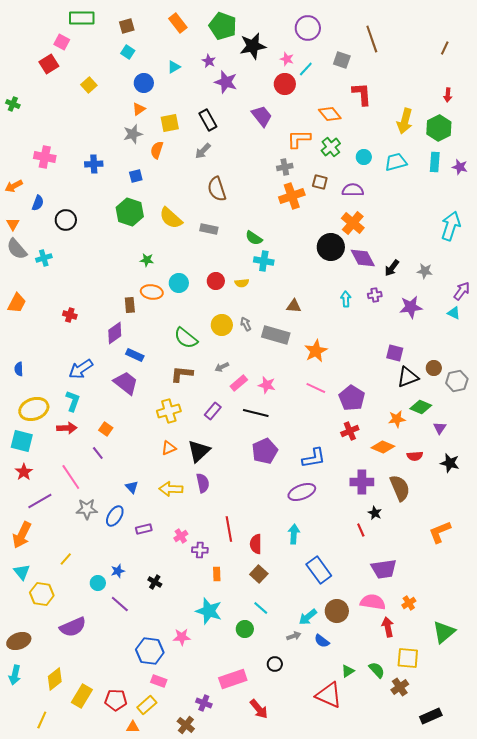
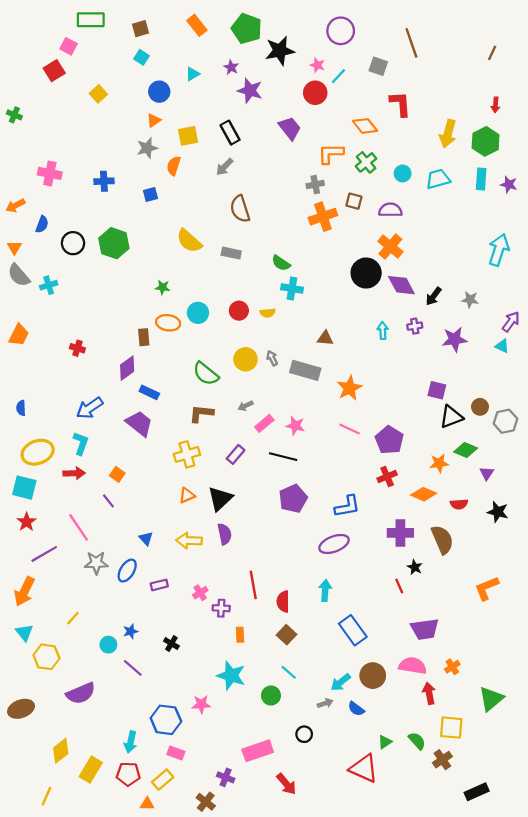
green hexagon: (130, 212) -> (114, 243), moved
cyan arrow: (15, 675) -> (131, 742), moved

